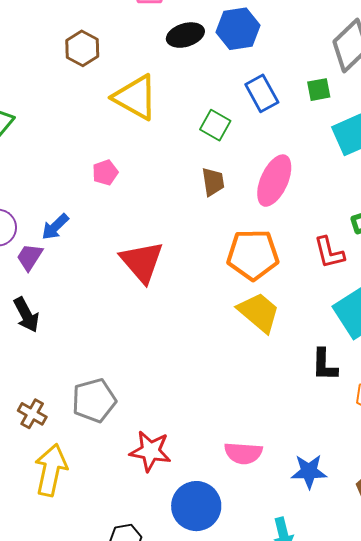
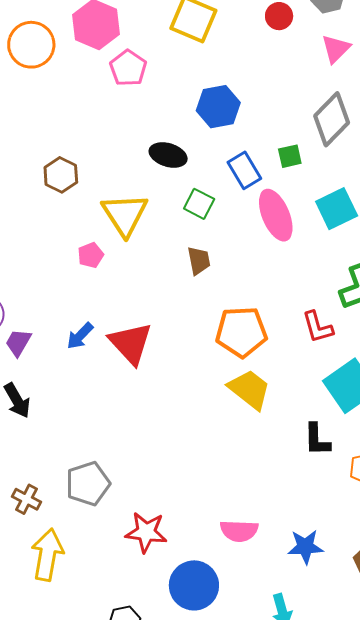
black ellipse: (185, 35) -> (168, 155), moved, turned 36
brown hexagon: (82, 48) -> (61, 175), moved
green square: (319, 90) -> (290, 156), moved
yellow triangle: (135, 97) -> (125, 214), moved, turned 30
pink ellipse: (274, 181) -> (276, 215), moved, turned -45
blue arrow: (55, 227) -> (80, 336), moved

